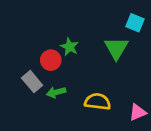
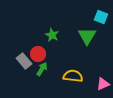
red circle: (51, 60) -> (38, 54), moved
green arrow: (56, 92) -> (42, 69), turned 136

